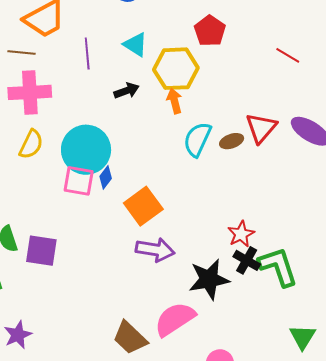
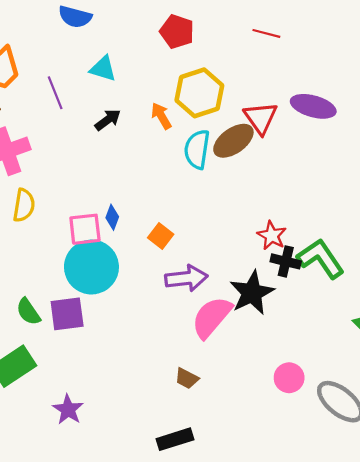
yellow hexagon: (176, 69) -> (199, 93), moved
brown ellipse: (232, 141) -> (233, 141), size x1.6
cyan circle: (86, 150) -> (91, 267), moved
orange square: (143, 206) -> (161, 236), size x0.6
pink semicircle: (175, 319) -> (212, 317), moved
brown trapezoid: (130, 338) -> (187, 378), size x0.6

